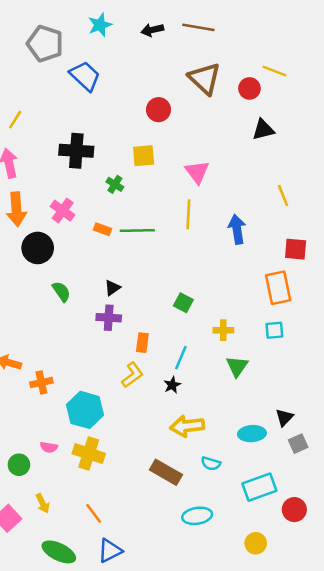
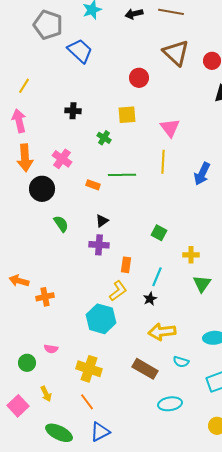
black cross: (76, 151) -> (73, 111), size x0.6
orange rectangle: (102, 229) -> (93, 185), moved
blue arrow: (237, 229) -> (202, 174), turned -145
cyan hexagon: (85, 410) -> (101, 319), moved
yellow cross: (89, 454) -> (89, 369), moved

